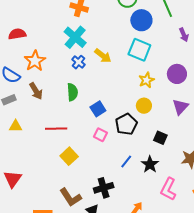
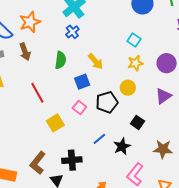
cyan square: (139, 50) -> (134, 40), moved, size x0.6
yellow arrow: (103, 56) -> (95, 61), moved
red line: (56, 129) -> (37, 93), turned 50
yellow square: (69, 156) -> (55, 123), moved
brown L-shape: (71, 197) -> (38, 163), turned 60

